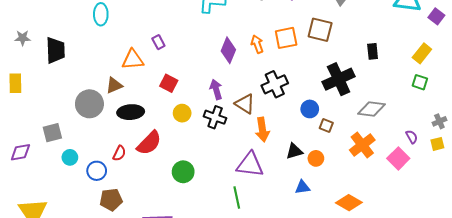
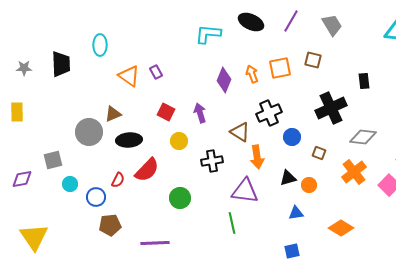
brown square: (320, 30) -> (313, 60), size x0.7
black trapezoid: (55, 50) -> (61, 64), moved
orange triangle: (133, 60) -> (129, 76), moved, turned 40
purple arrow: (216, 89) -> (200, 113), moved
blue circle: (310, 109) -> (292, 137), moved
black cross: (215, 117) -> (212, 161), moved, turned -30

